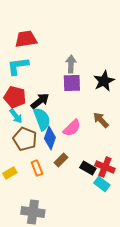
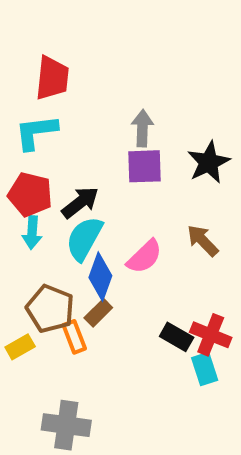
red trapezoid: (26, 39) -> (52, 78), turned 105
cyan arrow: (16, 116) -> (32, 233), turned 42
cyan semicircle: (42, 119) -> (84, 239), turned -130
brown pentagon: (25, 139) -> (50, 309), moved
brown rectangle: (61, 160) -> (98, 313), moved
cyan rectangle: (102, 184) -> (205, 369), turned 35

